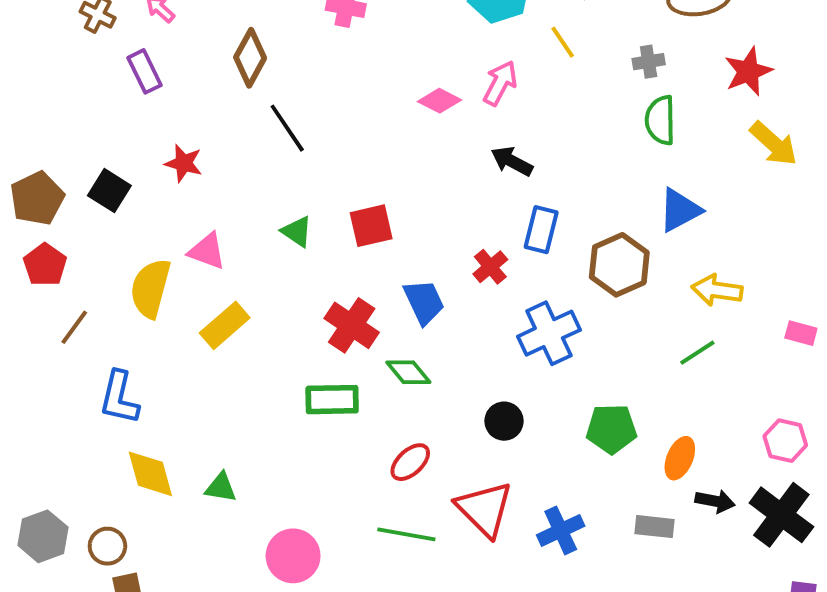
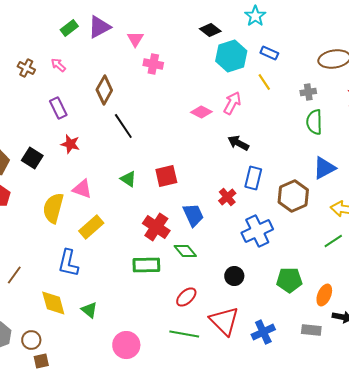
purple rectangle: (145, 71) -> (58, 108), moved
brown line: (74, 327) -> (14, 275), moved
blue L-shape: (119, 398) -> (68, 263), moved
green triangle: (221, 487) -> (89, 310), turned 30

